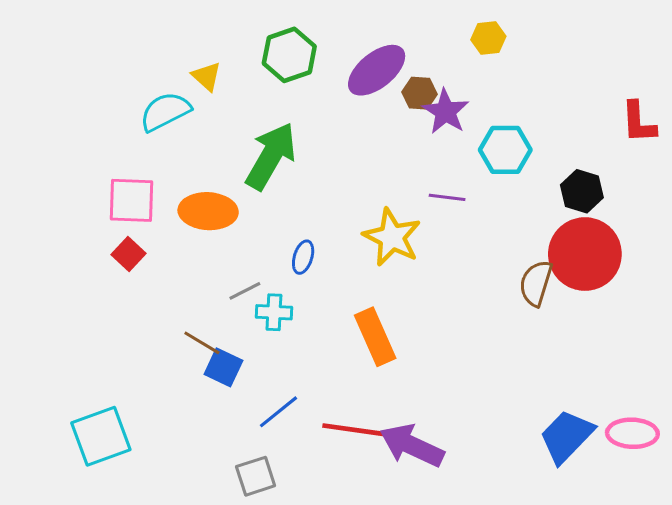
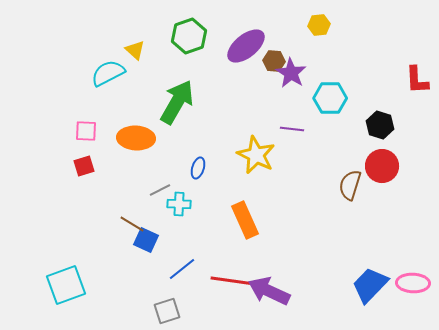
pink square: (131, 200) -> (86, 131), size x0.7
red square: (128, 254) -> (84, 166), turned 30
red circle: (585, 254) -> (382, 166), size x0.7

